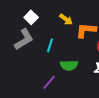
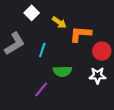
white square: (31, 17) -> (32, 13), moved

